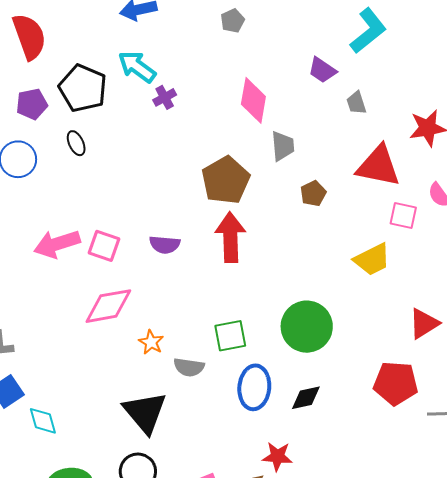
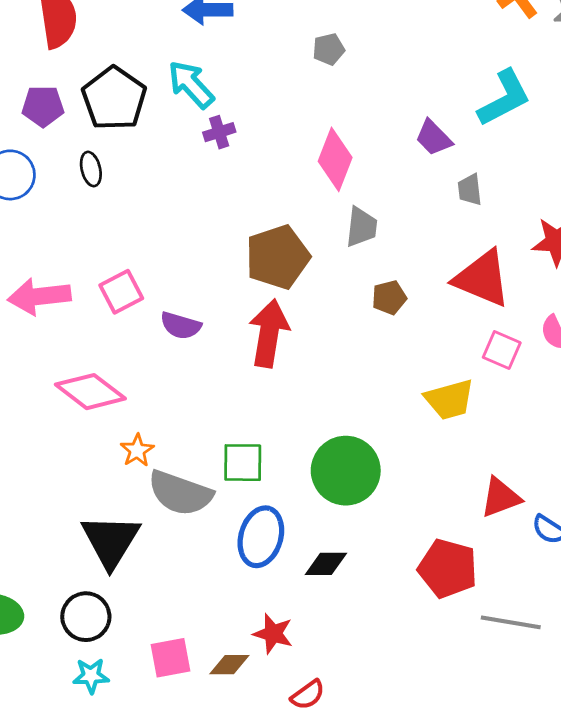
pink square: (104, 246) -> (121, 292), moved, turned 32
pink diamond: (108, 306) -> (90, 392), turned 36
gray semicircle: (189, 367) -> (180, 493), size x1.6

